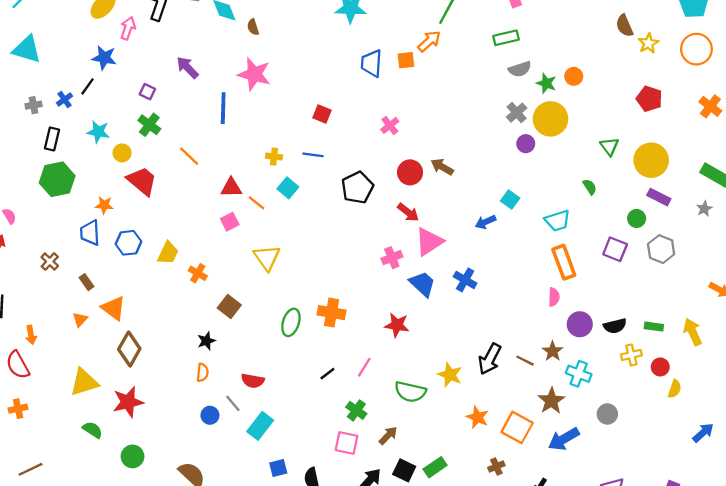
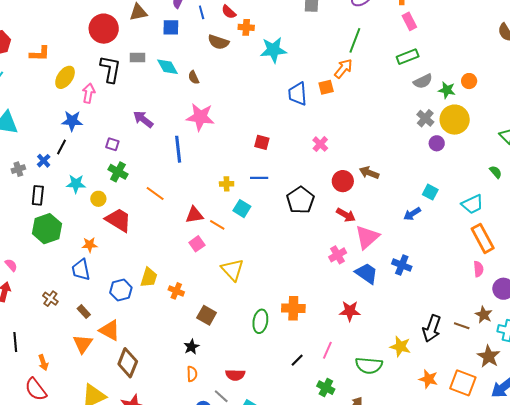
blue hexagon: (128, 243) -> (121, 290), moved
orange triangle: (80, 320) -> (83, 344), size x1.5

